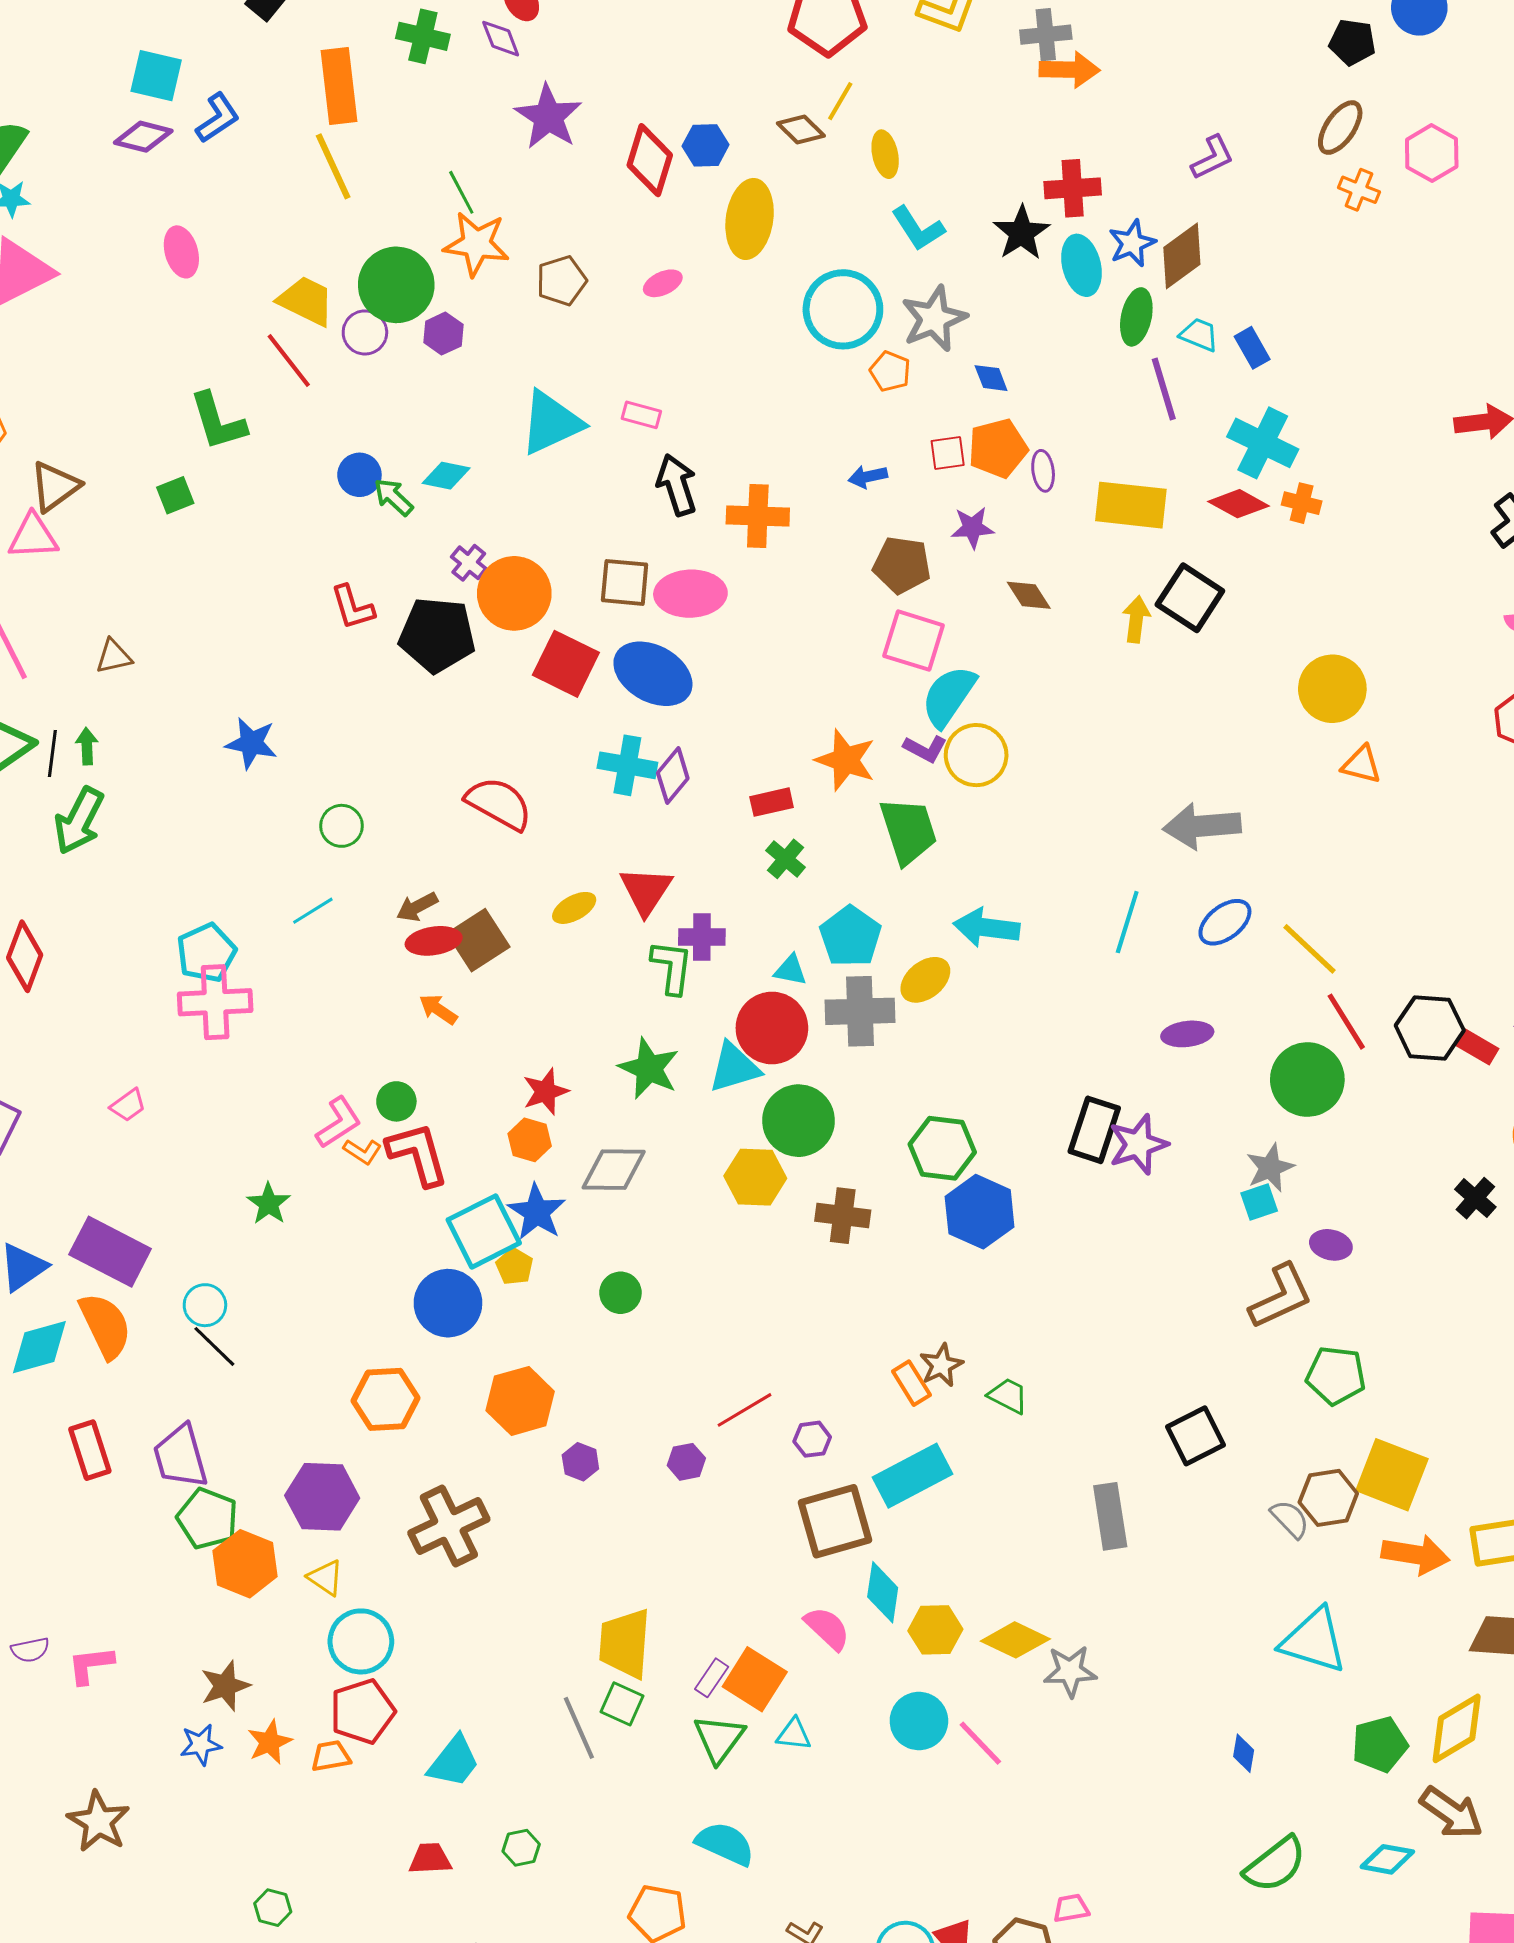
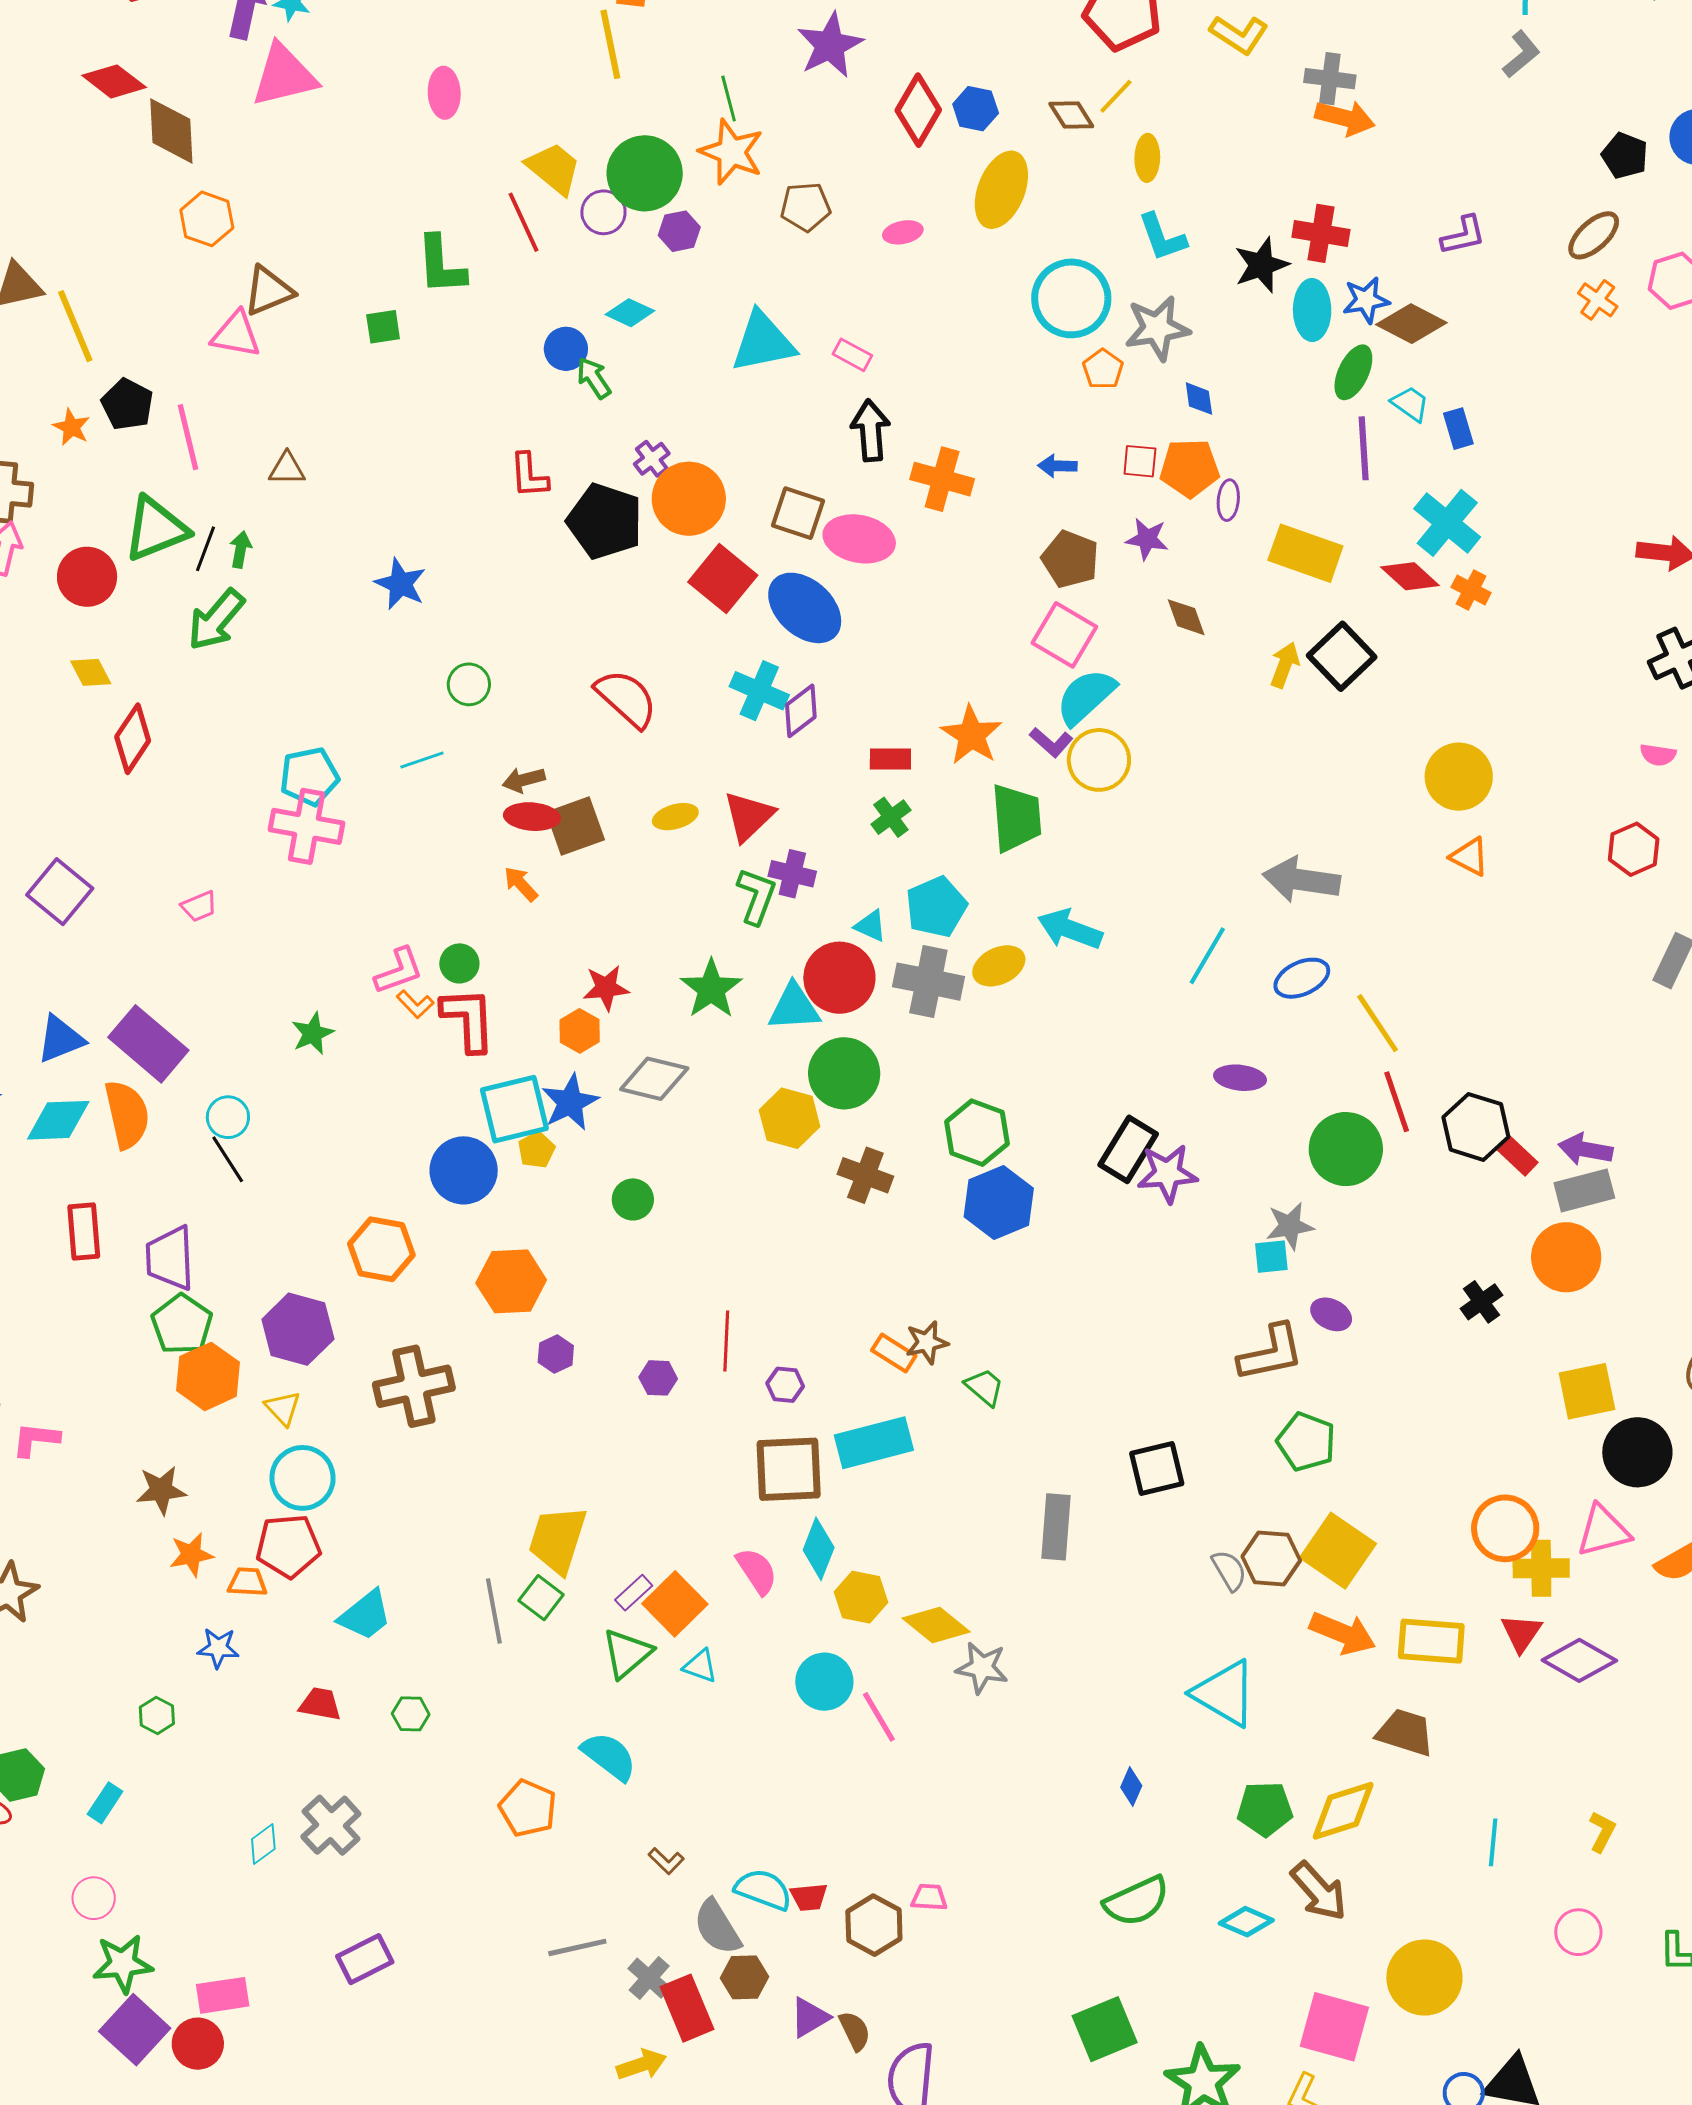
brown diamond: (1182, 256) -> (1411, 324), turned 50
cyan diamond: (446, 476) -> (630, 313), moved
orange rectangle: (911, 1383) -> (894, 1353), turned -39
red line: (745, 1410) -> (726, 1341), turned -70
blue star: (201, 1745) -> (218, 1648), moved

